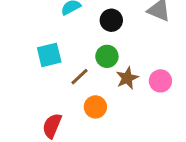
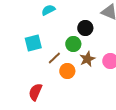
black circle: (111, 20) -> (85, 28), moved
orange circle: (95, 107) -> (67, 71), moved

